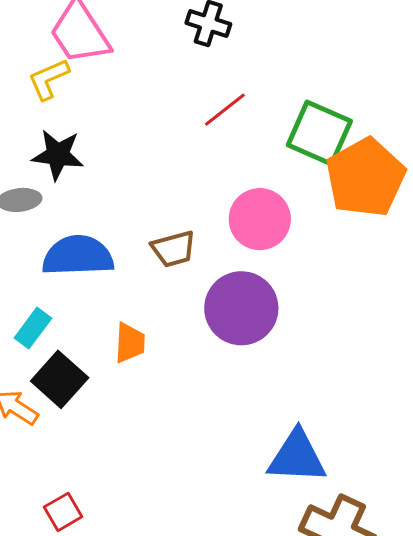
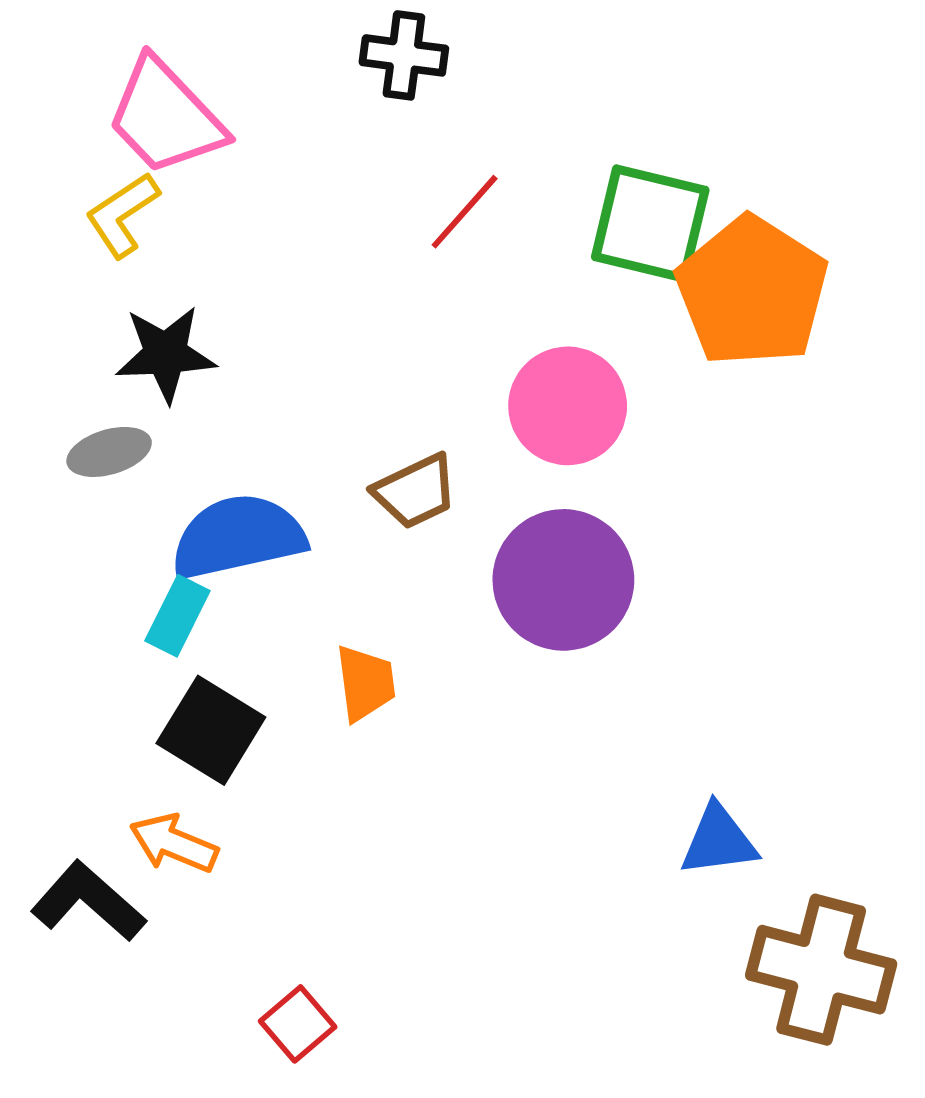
cyan rectangle: (33, 328) -> (177, 616), moved
black square: (60, 379) -> (211, 730), moved
blue triangle: (297, 457) -> (719, 841), size x0.7

